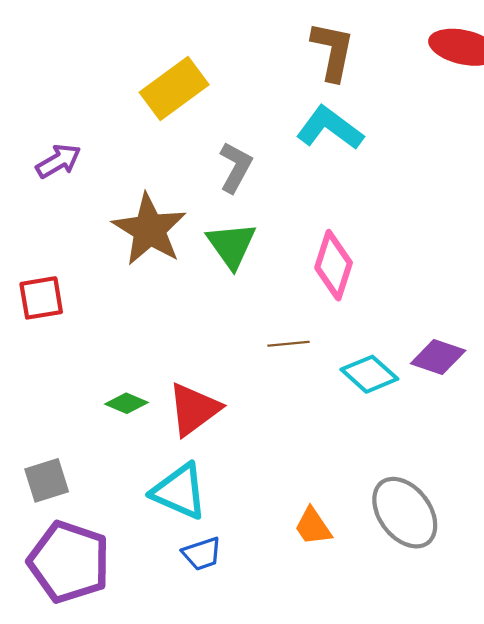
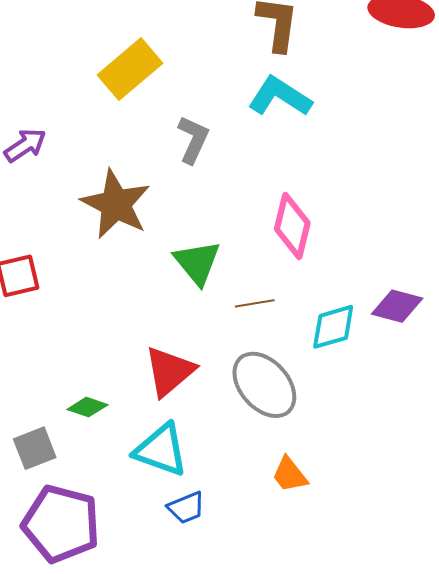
green triangle: (232, 245) -> (197, 263), moved
cyan diamond: (369, 374) -> (333, 327), turned -54
green diamond: (127, 403) -> (87, 407), moved
gray ellipse: (405, 513) -> (264, 385), moved

